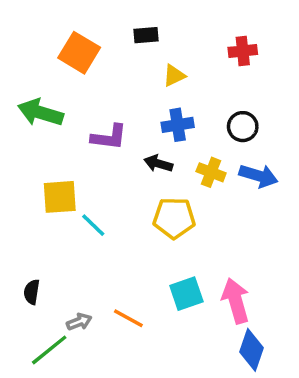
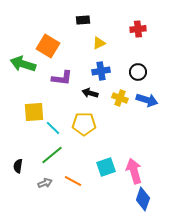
orange square: (79, 53) -> (48, 46), moved
yellow pentagon: (174, 218) -> (84, 124), moved
green line: (49, 350) -> (52, 155), moved

